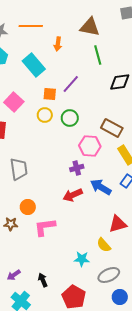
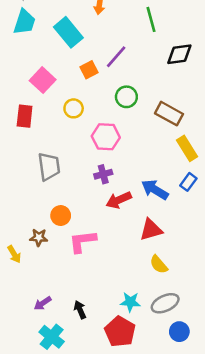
orange square: (50, 94) -> (89, 70), turned -32
yellow circle: (45, 115) -> (74, 108), moved
green circle: (70, 118) -> (126, 97), moved
pink hexagon: (90, 146) -> (106, 137), moved
purple cross: (77, 168) -> (103, 174), moved
red triangle: (118, 224) -> (151, 230), moved
cyan star: (82, 259) -> (130, 302), moved

